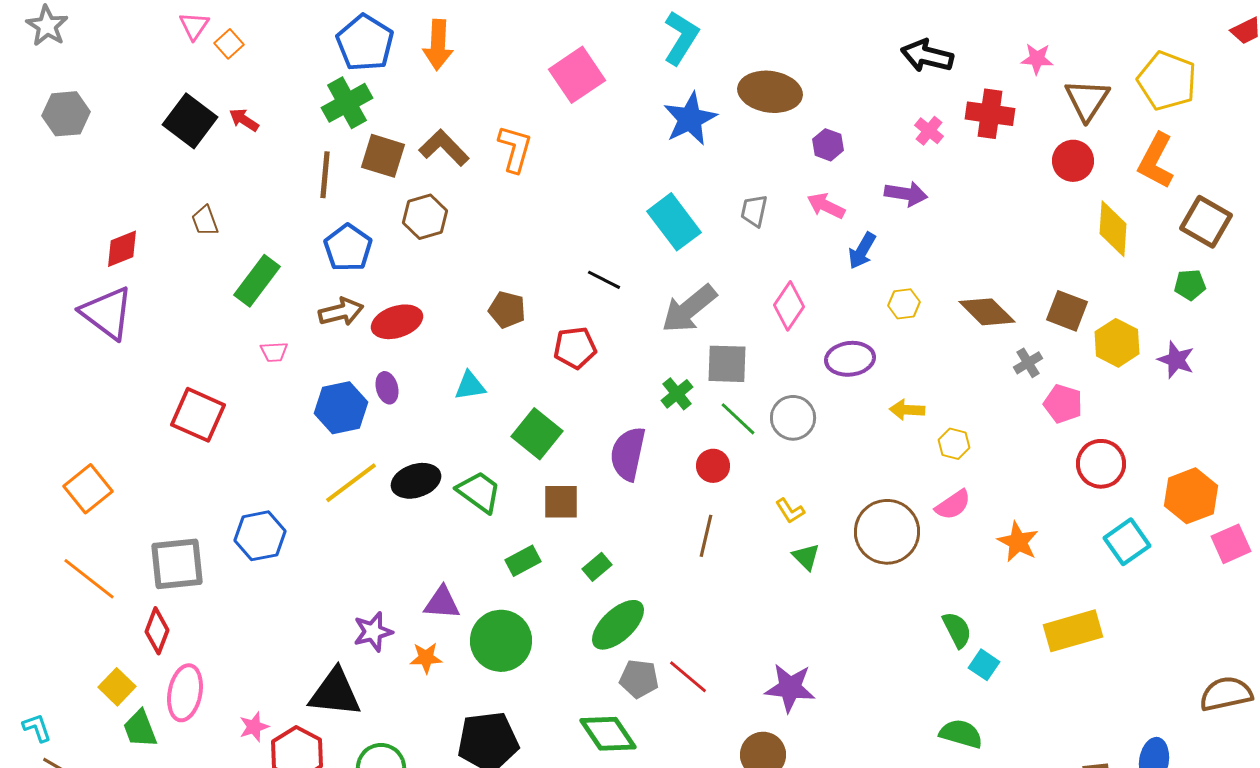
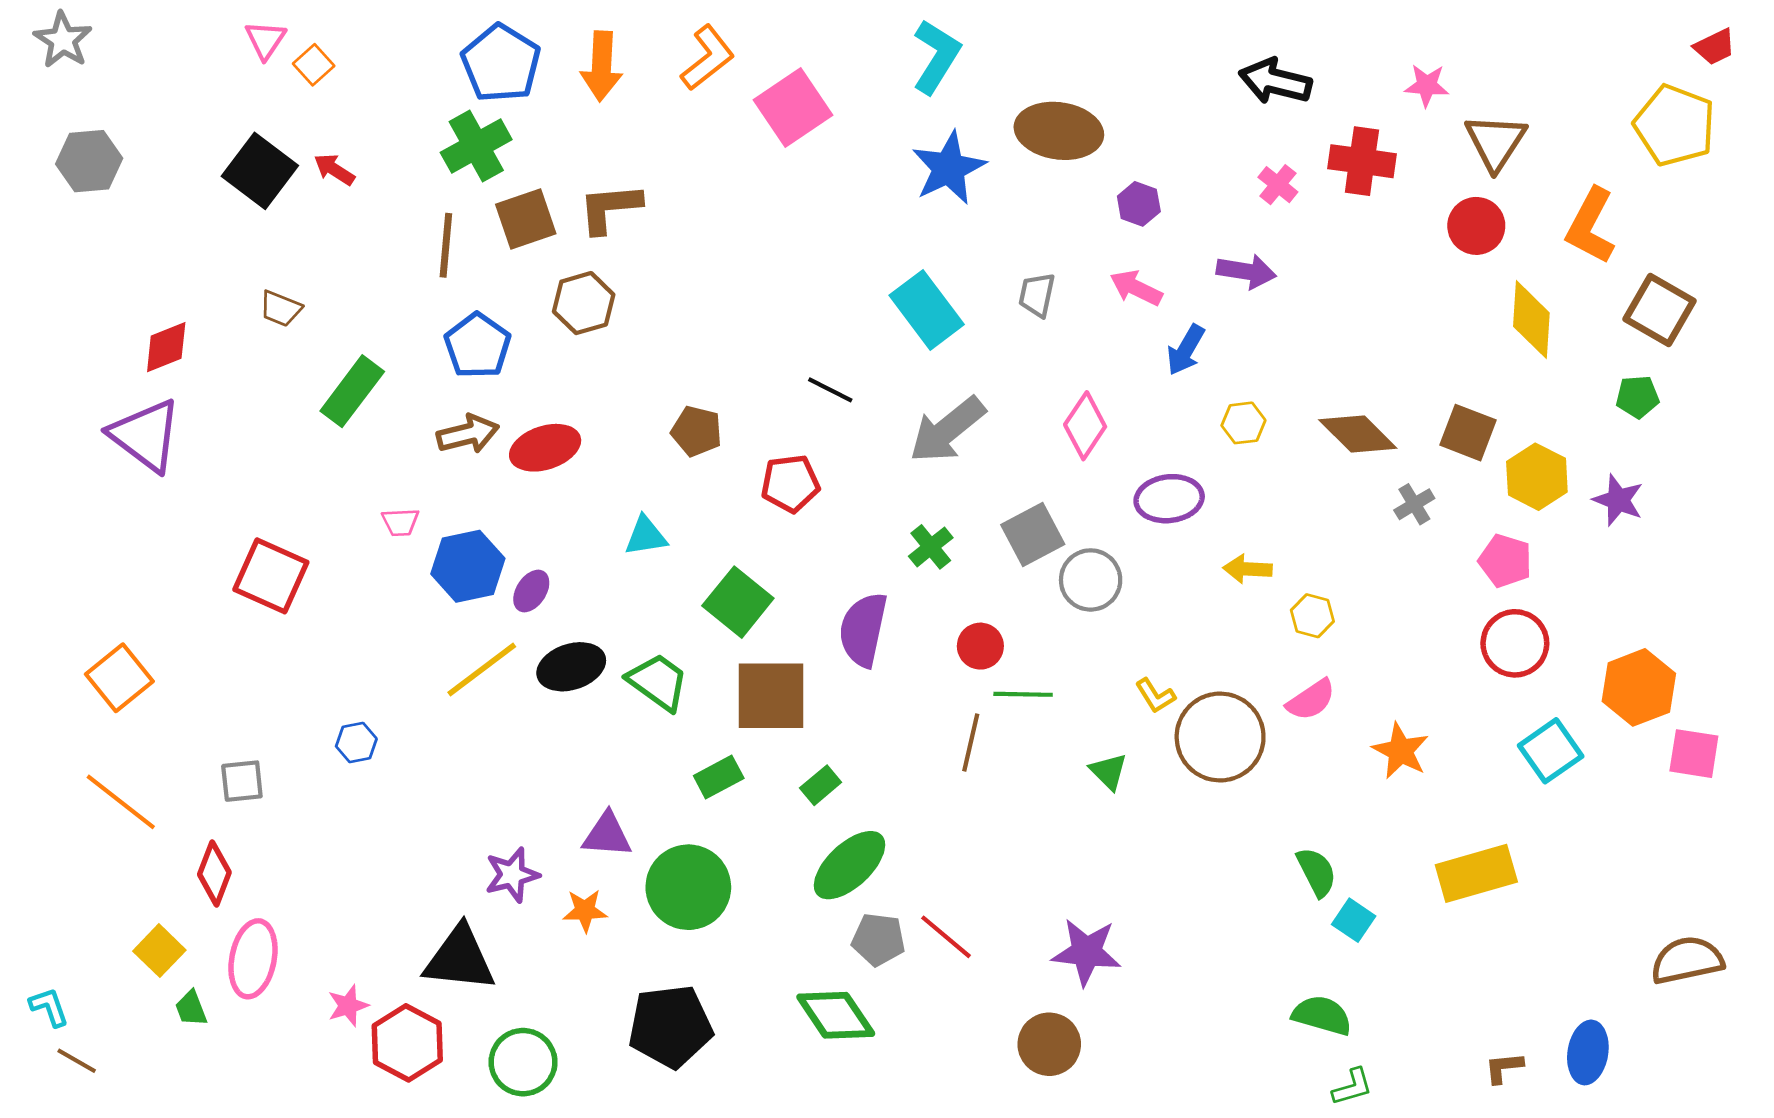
yellow pentagon: (1167, 81) -> (1675, 125), moved
brown L-shape: (444, 148) -> (610, 208), turned -51
orange L-shape: (515, 149) -> (708, 58), moved, turned 36
brown square: (383, 156) -> (526, 219), turned -36
brown trapezoid: (205, 221) -> (281, 309), turned -48
pink trapezoid: (274, 352) -> (400, 522), moved
gray square: (727, 364) -> (1033, 535), moved, turned -30
purple ellipse: (387, 388) -> (531, 591), moved, turned 48
pink pentagon: (1063, 404) -> (1505, 561), moved
green line: (738, 419) -> (1023, 694), moved, turned -42
brown square: (561, 502) -> (771, 696), size x1.5
yellow L-shape: (790, 511) -> (1155, 696), moved
blue hexagon: (260, 536) -> (356, 743), size x0.6
pink square: (1231, 544) -> (1694, 754), turned 33
gray square: (177, 564) -> (242, 781), size x0.6
green trapezoid: (140, 729) -> (191, 1008), size x0.7

